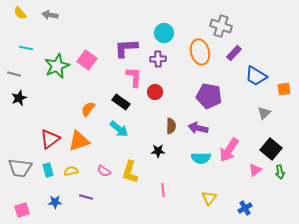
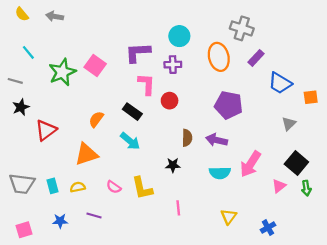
cyan line: (26, 48) -> (28, 52), turned 40
red triangle: (50, 139) -> (46, 130), moved
yellow L-shape: (130, 172) -> (142, 188), turned -30

